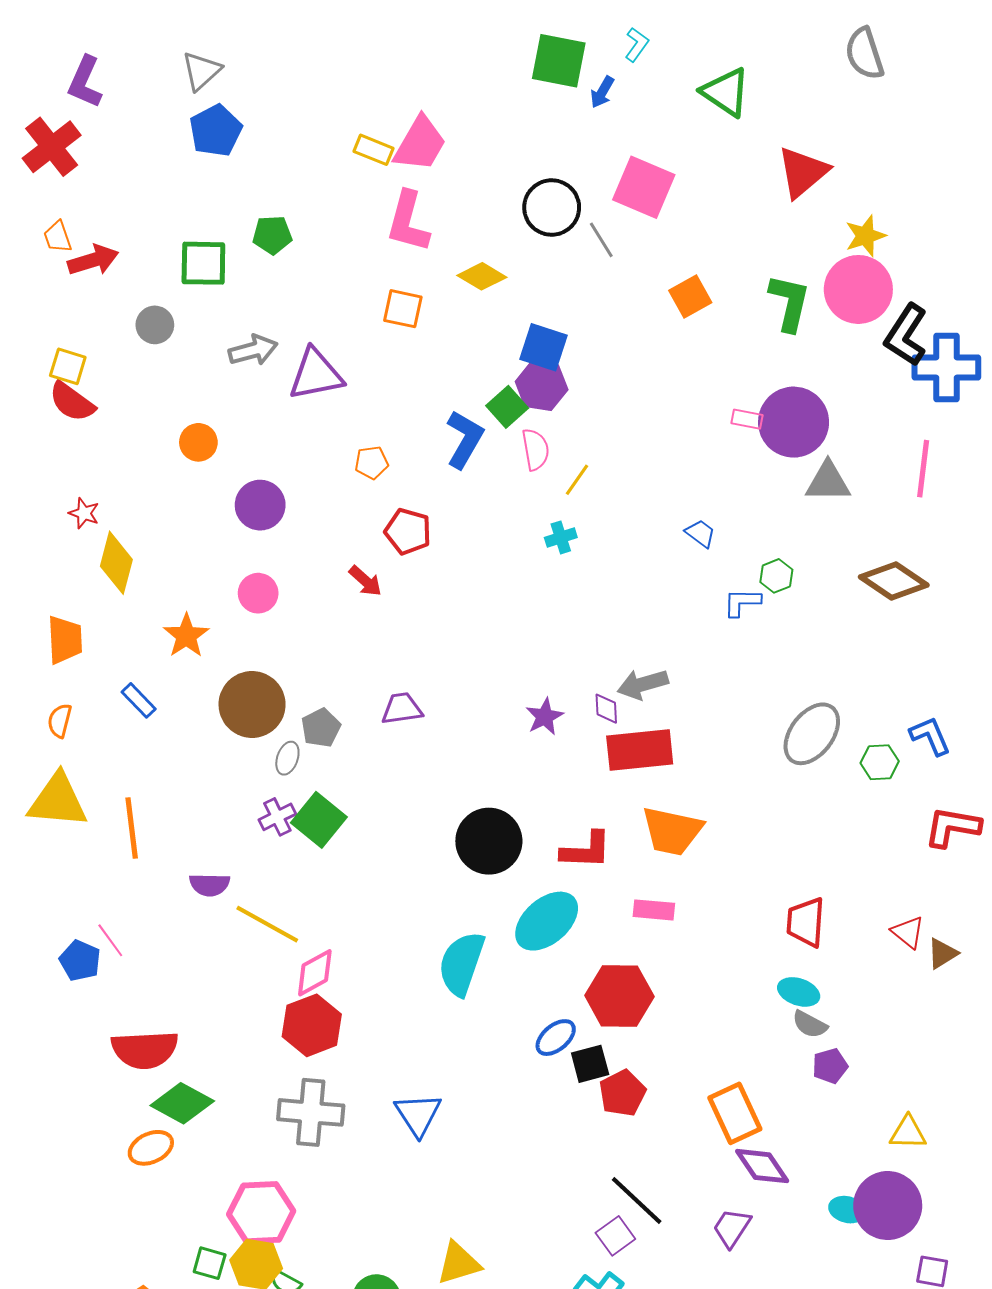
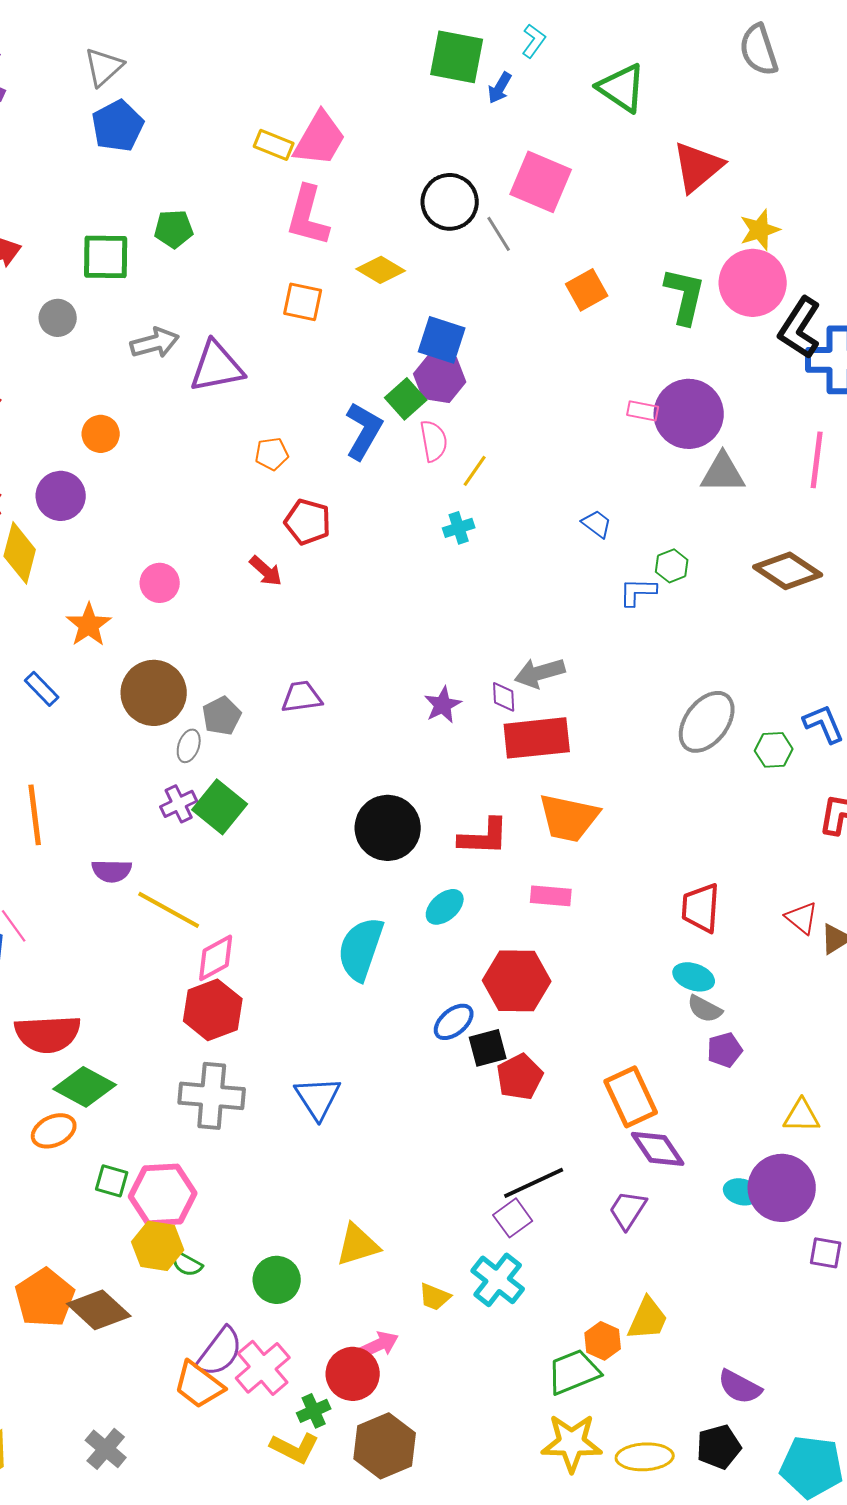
purple circle: (260, 505) -> (61, 496), moved
cyan ellipse: (547, 921) -> (445, 907), size x0.6
black line: (637, 1200) -> (534, 1183), turned -68
green square: (210, 1263) -> (112, 1181), moved

